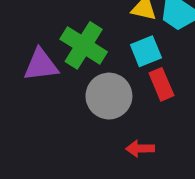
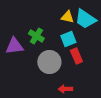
green cross: (84, 45) -> (36, 36), size x0.7

